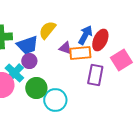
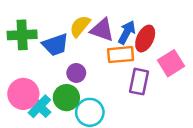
purple triangle: (65, 48) -> (102, 30), moved, size x1.5
purple circle: (29, 61) -> (76, 73), moved
cyan cross: (14, 73) -> (39, 106), moved

